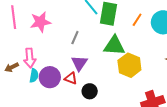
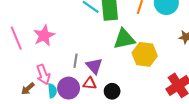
gray line: (75, 38) -> (76, 61), moved

